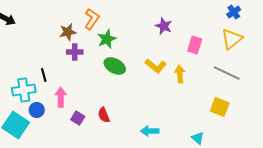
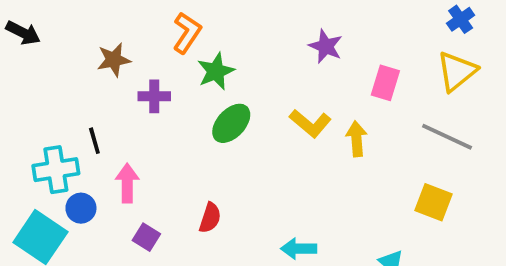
brown star: (68, 32) -> (114, 60), moved
green ellipse: (115, 66) -> (231, 123), turned -75
red semicircle: (104, 115) -> (210, 218), turned -140
purple square: (78, 118) -> (146, 237), moved

